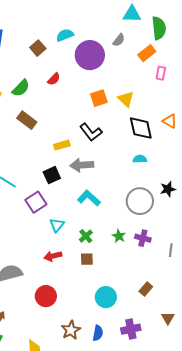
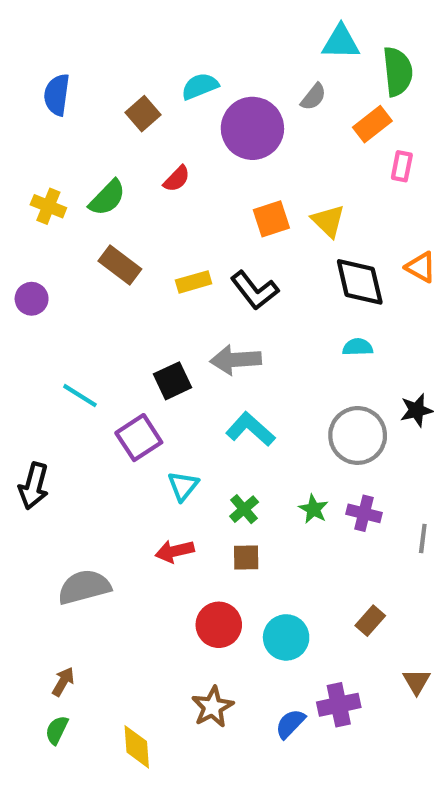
yellow rectangle: (62, 145) -> (194, 282), moved
red circle: (46, 296) -> (219, 625), moved
blue semicircle: (98, 333) -> (290, 724), moved, turned -147

